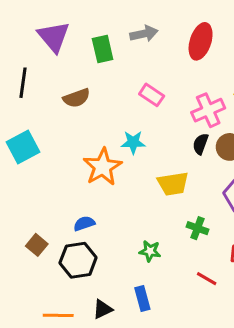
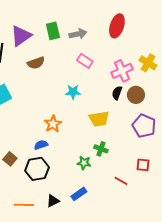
gray arrow: (144, 34) -> (78, 34), moved
purple triangle: (54, 37) -> (21, 36), moved, turned 35
orange star: (103, 167) -> (53, 124), moved, size x0.7
green cross: (197, 228) -> (101, 149), moved
blue rectangle: (142, 299) -> (79, 194), turned 70

